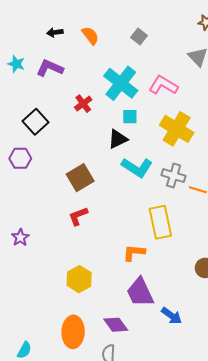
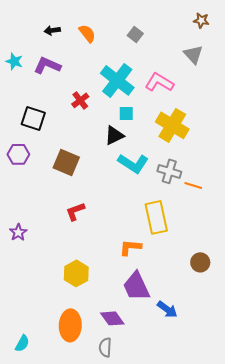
black square: (36, 122) -> (33, 118), turned -30
brown square: (80, 178) -> (66, 162), moved, turned -36

